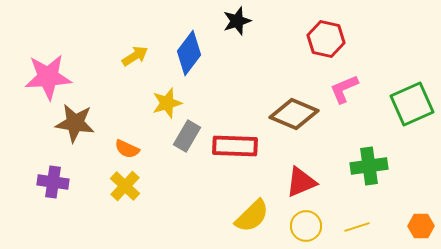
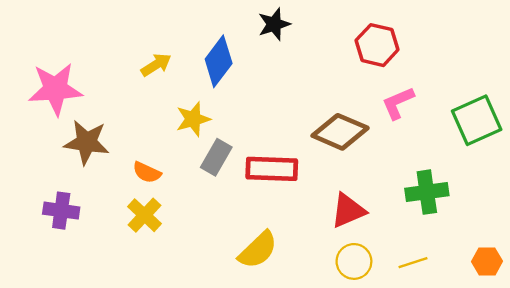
yellow semicircle: (252, 216) -> (258, 250), moved

